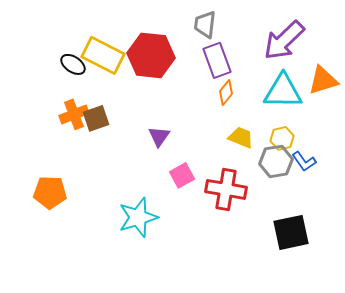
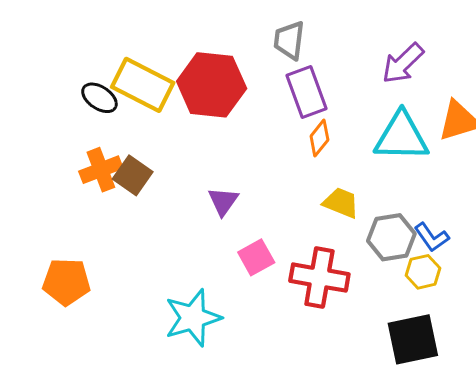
purple arrow: (284, 40) -> (403, 63), size x0.7
brown square: (96, 118) -> (133, 175), turned -36
yellow hexagon: (282, 138) -> (423, 272), moved

